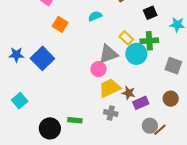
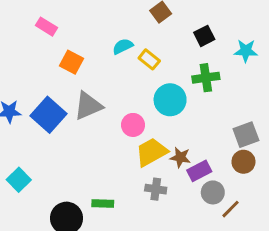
yellow rectangle: (126, 38) -> (149, 59), moved
gray triangle: (108, 54) -> (88, 106), moved
cyan circle: (136, 54) -> (170, 100), moved
gray square: (173, 66) -> (246, 135), moved, turned -36
gray circle: (150, 126) -> (213, 192), moved

